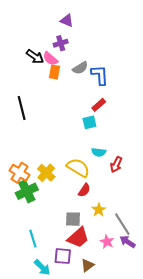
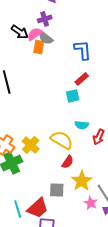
pink semicircle: (50, 59) -> (35, 34), turned 105
gray semicircle: (80, 68) -> (46, 38), moved, turned 70
yellow star: (99, 210) -> (82, 181), size x1.5
red trapezoid: (78, 238) -> (38, 208), moved
pink star: (107, 242) -> (91, 203), moved

